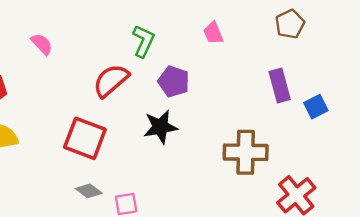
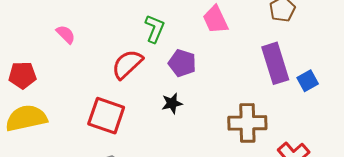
pink trapezoid: (213, 33) -> (215, 19), size x1.4
purple rectangle: (280, 85) -> (275, 63), size x1.4
black star: (160, 127) -> (172, 103), size x0.7

